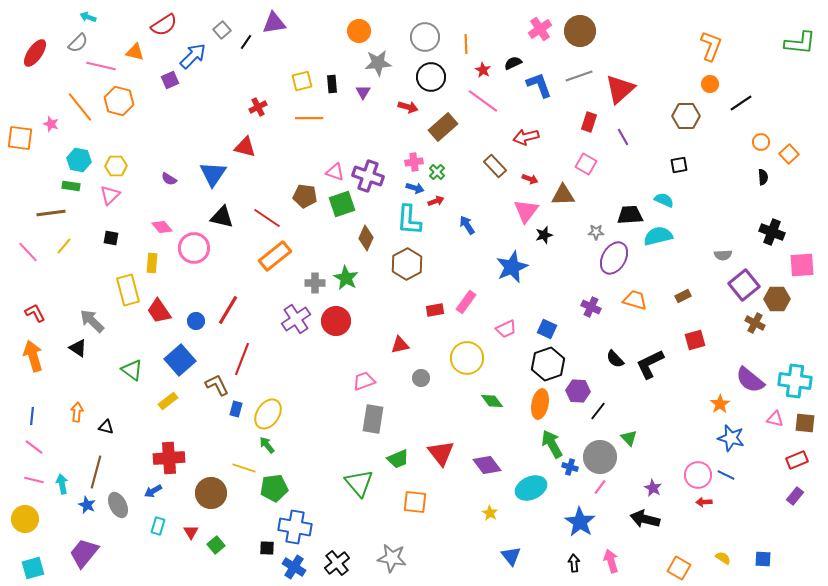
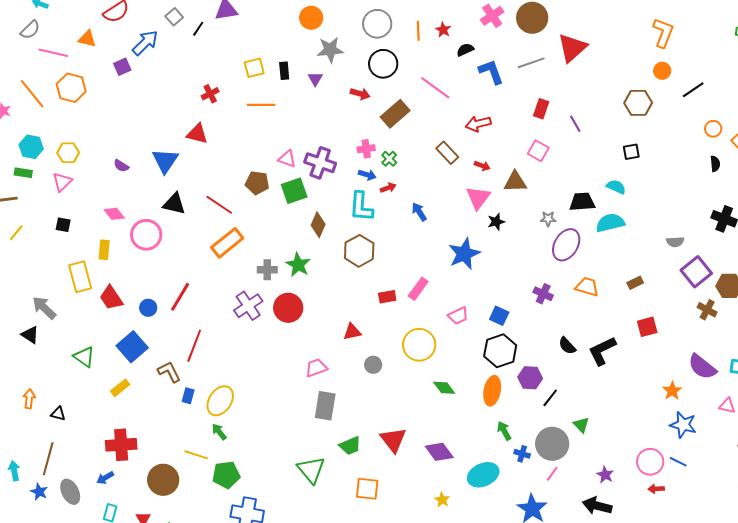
red star: (483, 70) -> (443, 30), moved
red triangle: (620, 89) -> (572, 48), moved
green arrow: (552, 444) -> (504, 431), size x0.7

